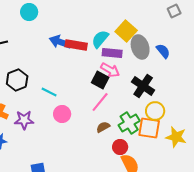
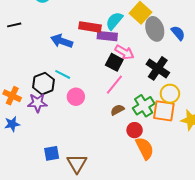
blue arrow: (60, 42) -> (62, 41), moved
purple rectangle: (112, 53) -> (107, 36), moved
black hexagon: (17, 80) -> (44, 84), moved

